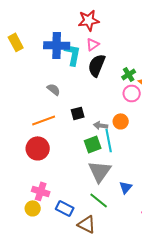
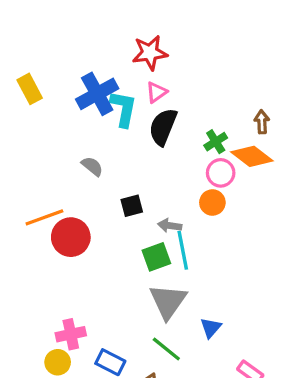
blue cross: (57, 45) -> (97, 94), turned -30
orange line: (44, 120) -> (44, 217), moved
orange circle: (121, 121) -> (212, 203), moved
red circle: (38, 148) -> (71, 237), moved
pink cross: (41, 191) -> (71, 334), turned -30

